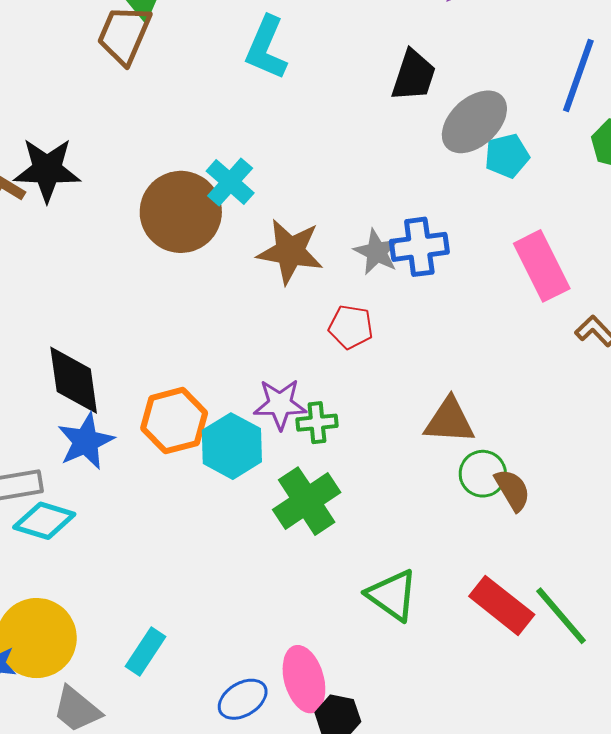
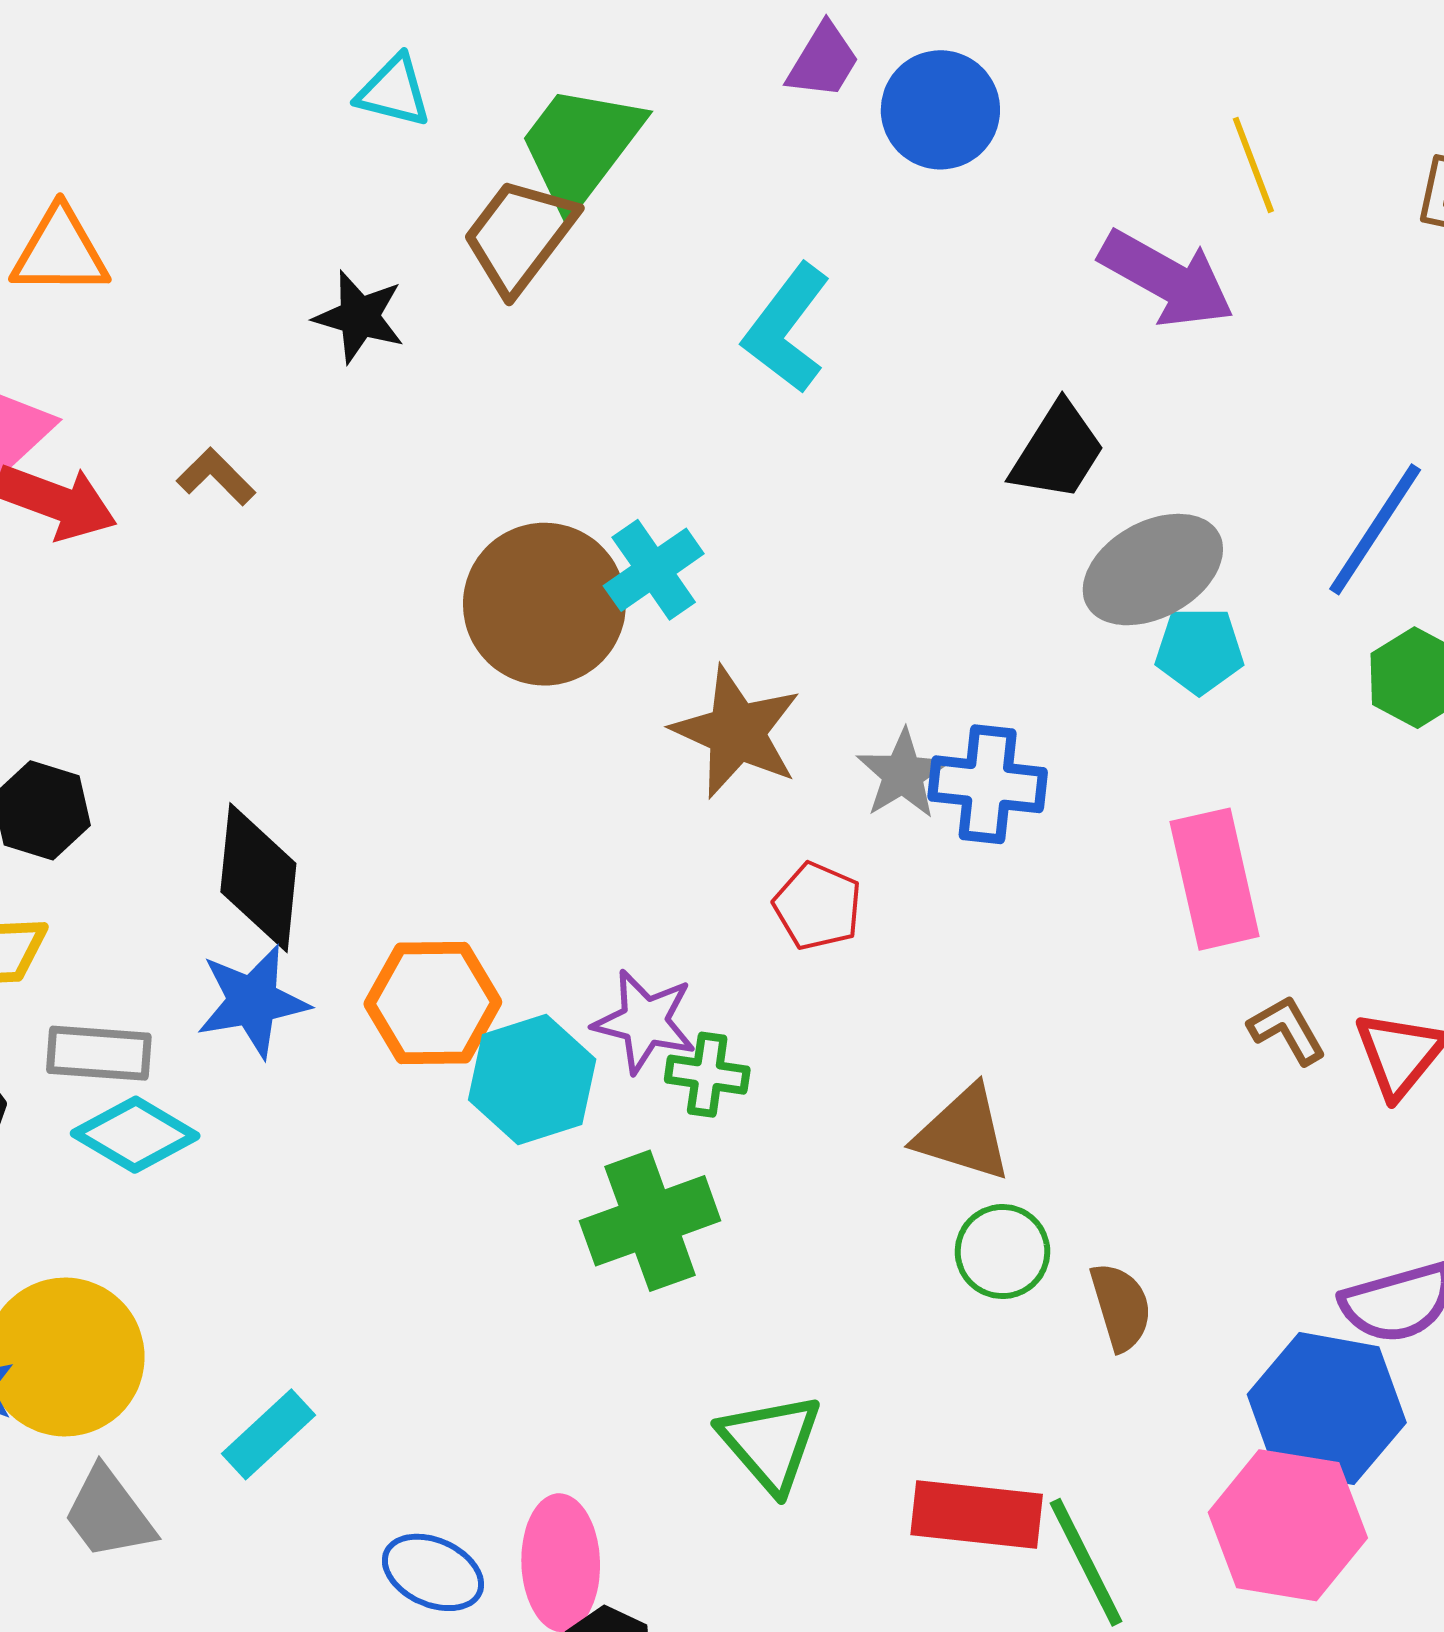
black star: (47, 170) -> (359, 317), moved, size x0.7
brown semicircle: (512, 490) -> (1121, 1307), moved
red rectangle: (502, 605) -> (977, 1514), turned -46
blue ellipse: (243, 699) -> (433, 1572), turned 42

